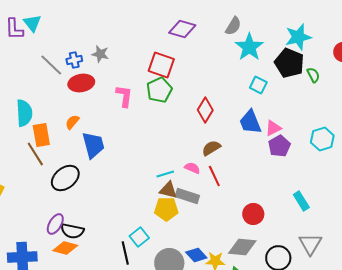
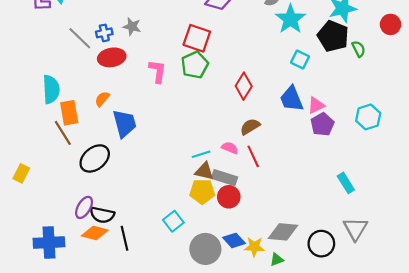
red circle: (253, 214) -> (229, 197), moved
black line: (125, 253) -> (124, 238), moved

